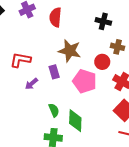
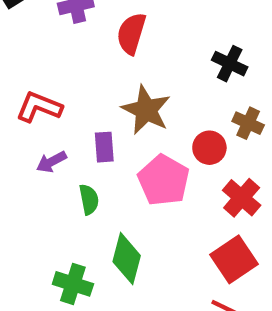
green semicircle: (54, 110) -> (89, 199), moved

